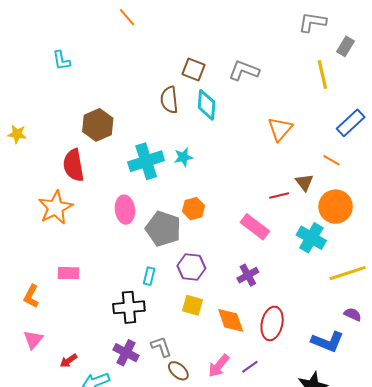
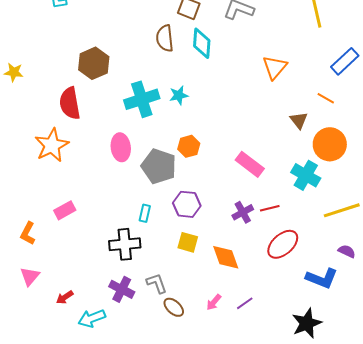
red line: (279, 195) -> (270, 208), moved
pink rectangle: (69, 273) -> (65, 210), turned -30
red ellipse: (272, 323) -> (283, 244), moved, turned 36
pink arrow: (219, 366) -> (214, 302), size x0.7

